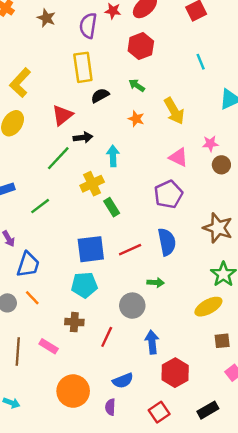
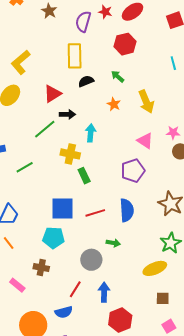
yellow cross: (92, 184) -> (70, 154), turned 30
red line: (107, 337) -> (75, 289), moved
blue semicircle: (123, 381) -> (64, 312), moved

